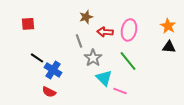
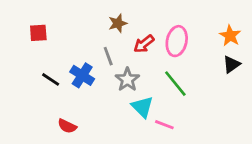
red arrow: (105, 32) -> (144, 44), turned -42
black triangle: (169, 47) -> (232, 64), turned -40
blue cross: (53, 70) -> (82, 75), moved

